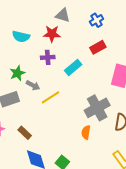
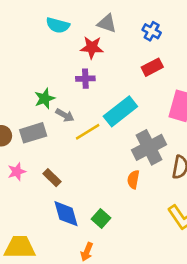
blue cross: (97, 20) -> (152, 31), turned -32
cyan semicircle: (21, 36) -> (58, 25), moved
cyan rectangle: (73, 67) -> (120, 111), moved, size x1.4

